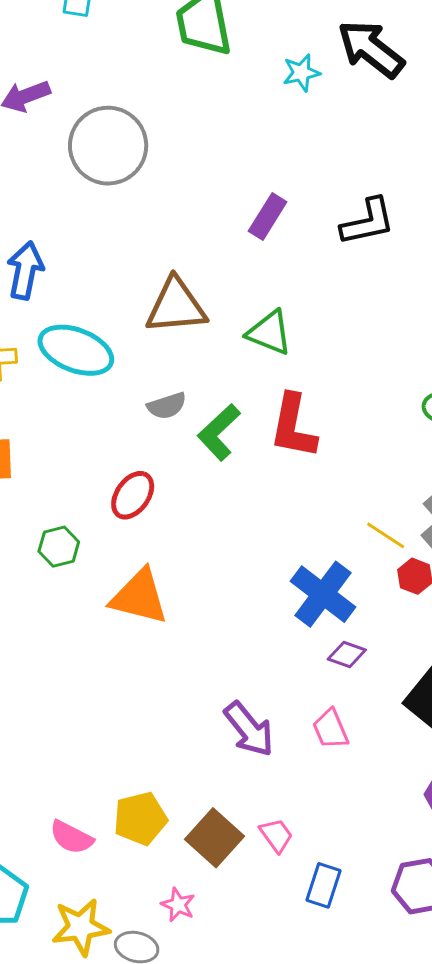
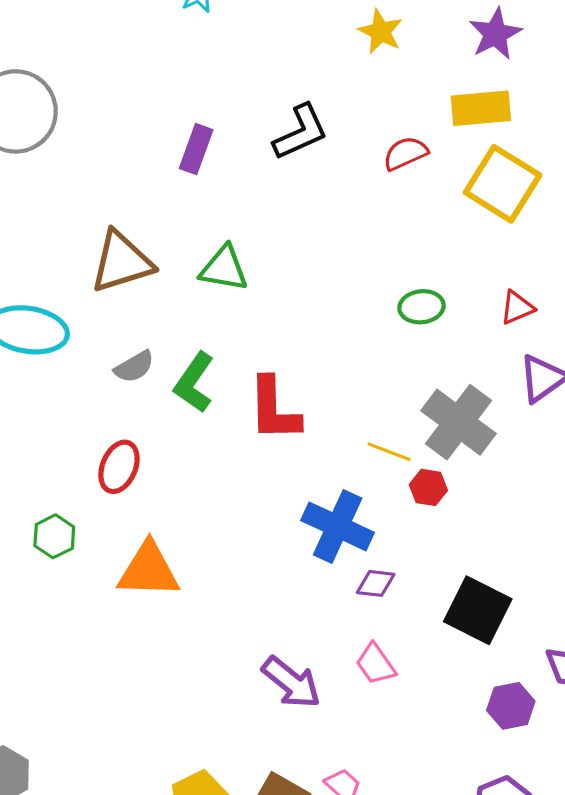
red L-shape: (293, 426) -> (274, 409), moved

